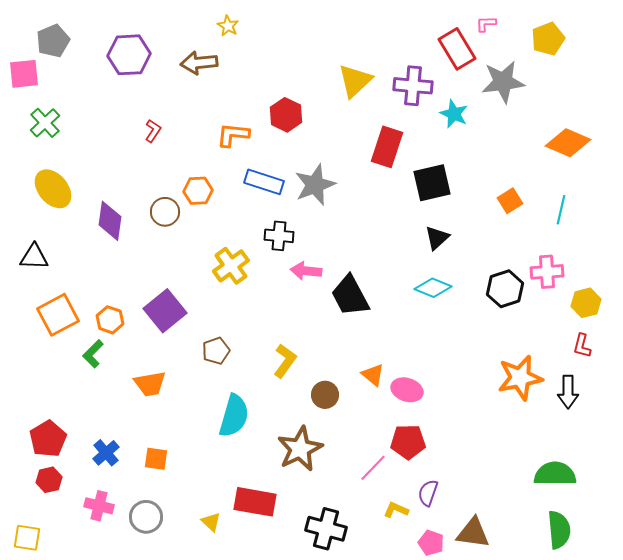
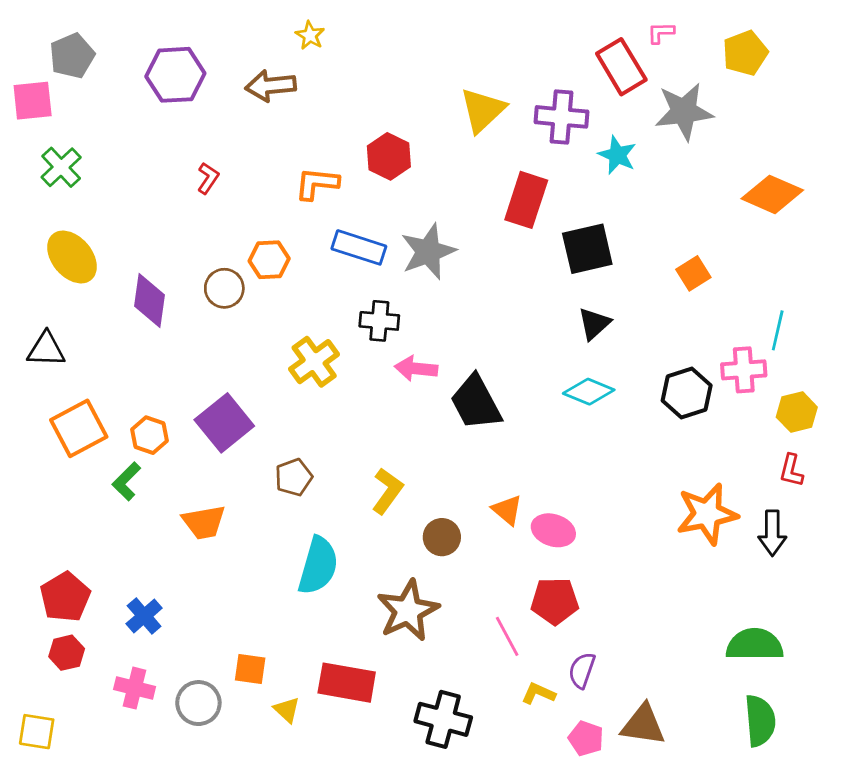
cyan line: (561, 210) -> (778, 330), moved
orange square: (156, 459) -> (250, 669), moved
pink line: (373, 468) -> (507, 636), turned -72

